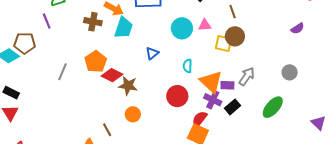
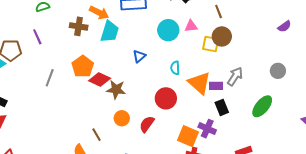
purple line: (47, 21) -> (37, 37), moved
purple cross: (213, 100) -> (207, 129), moved
black rectangle: (233, 107) -> (222, 107), turned -70
red semicircle: (200, 119) -> (147, 124), moved

